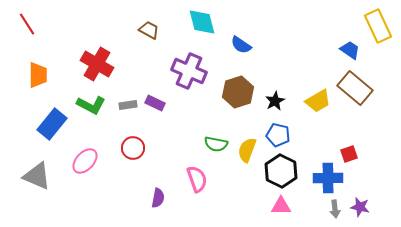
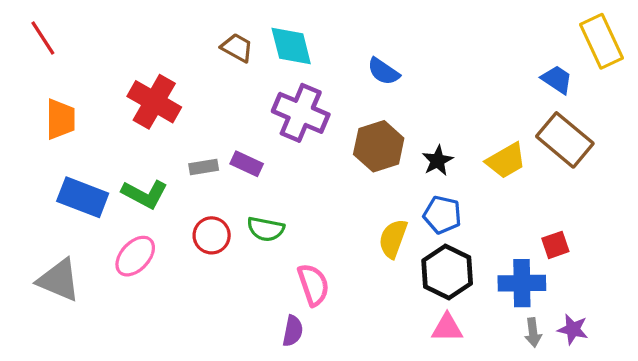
cyan diamond: (202, 22) -> (291, 46), moved
green L-shape: (91, 105) -> (145, 194), moved
blue rectangle: (52, 124) -> (83, 197), turned 72
green semicircle: (216, 144) -> (266, 229), moved
purple semicircle: (158, 198) -> (293, 331), moved

